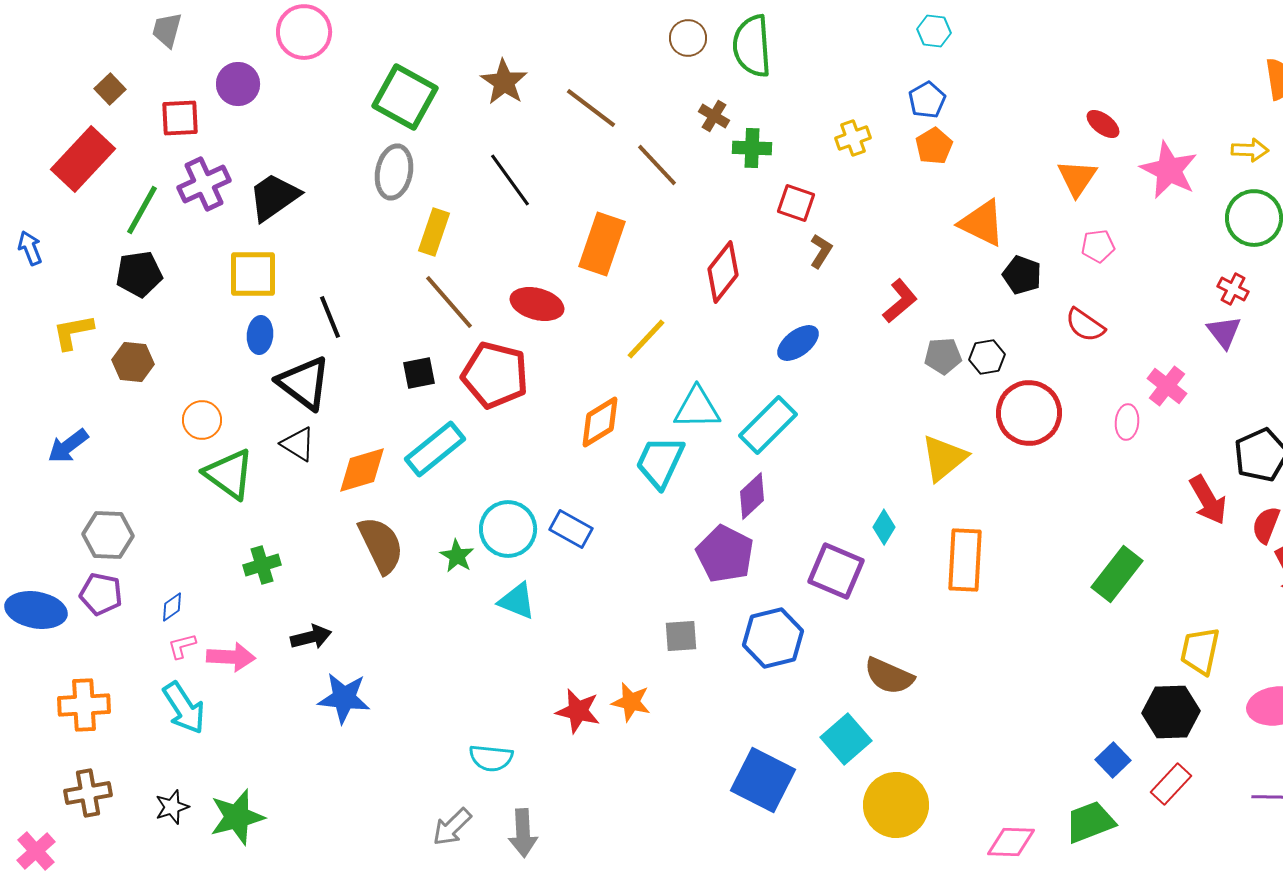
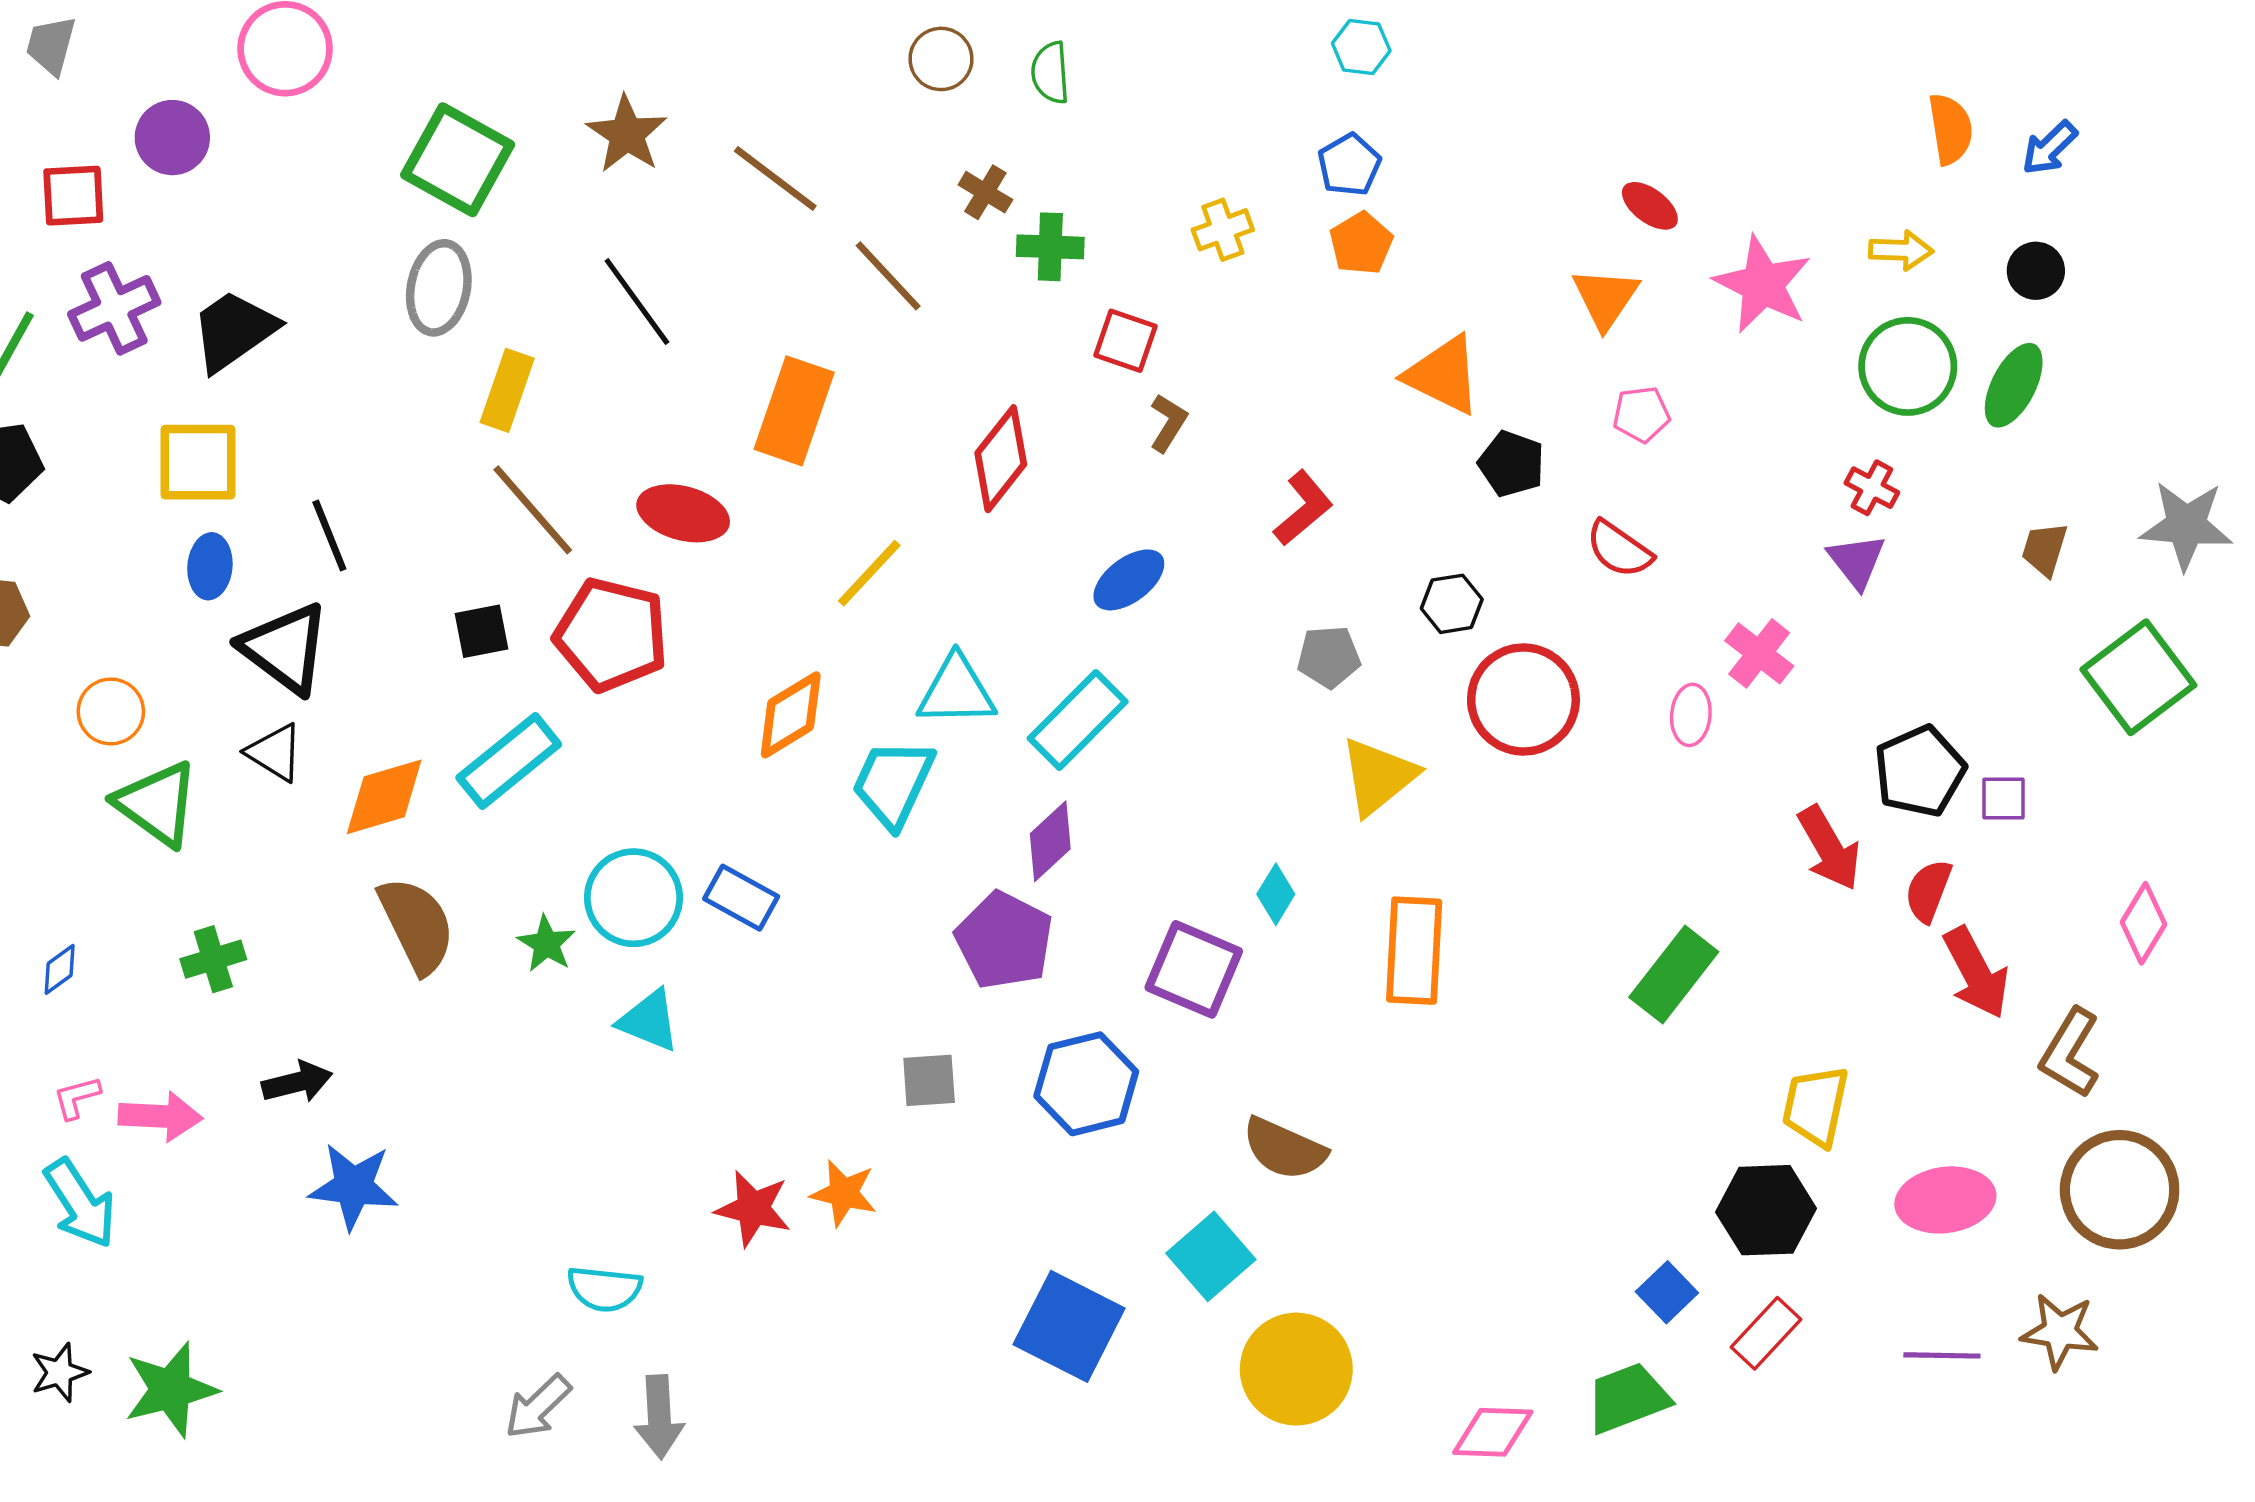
green semicircle: (752, 46) -> (1050, 73), size x0.6
gray pentagon: (943, 356) -> (1329, 657), moved
blue diamond: (172, 607) -> (60, 969), moved

